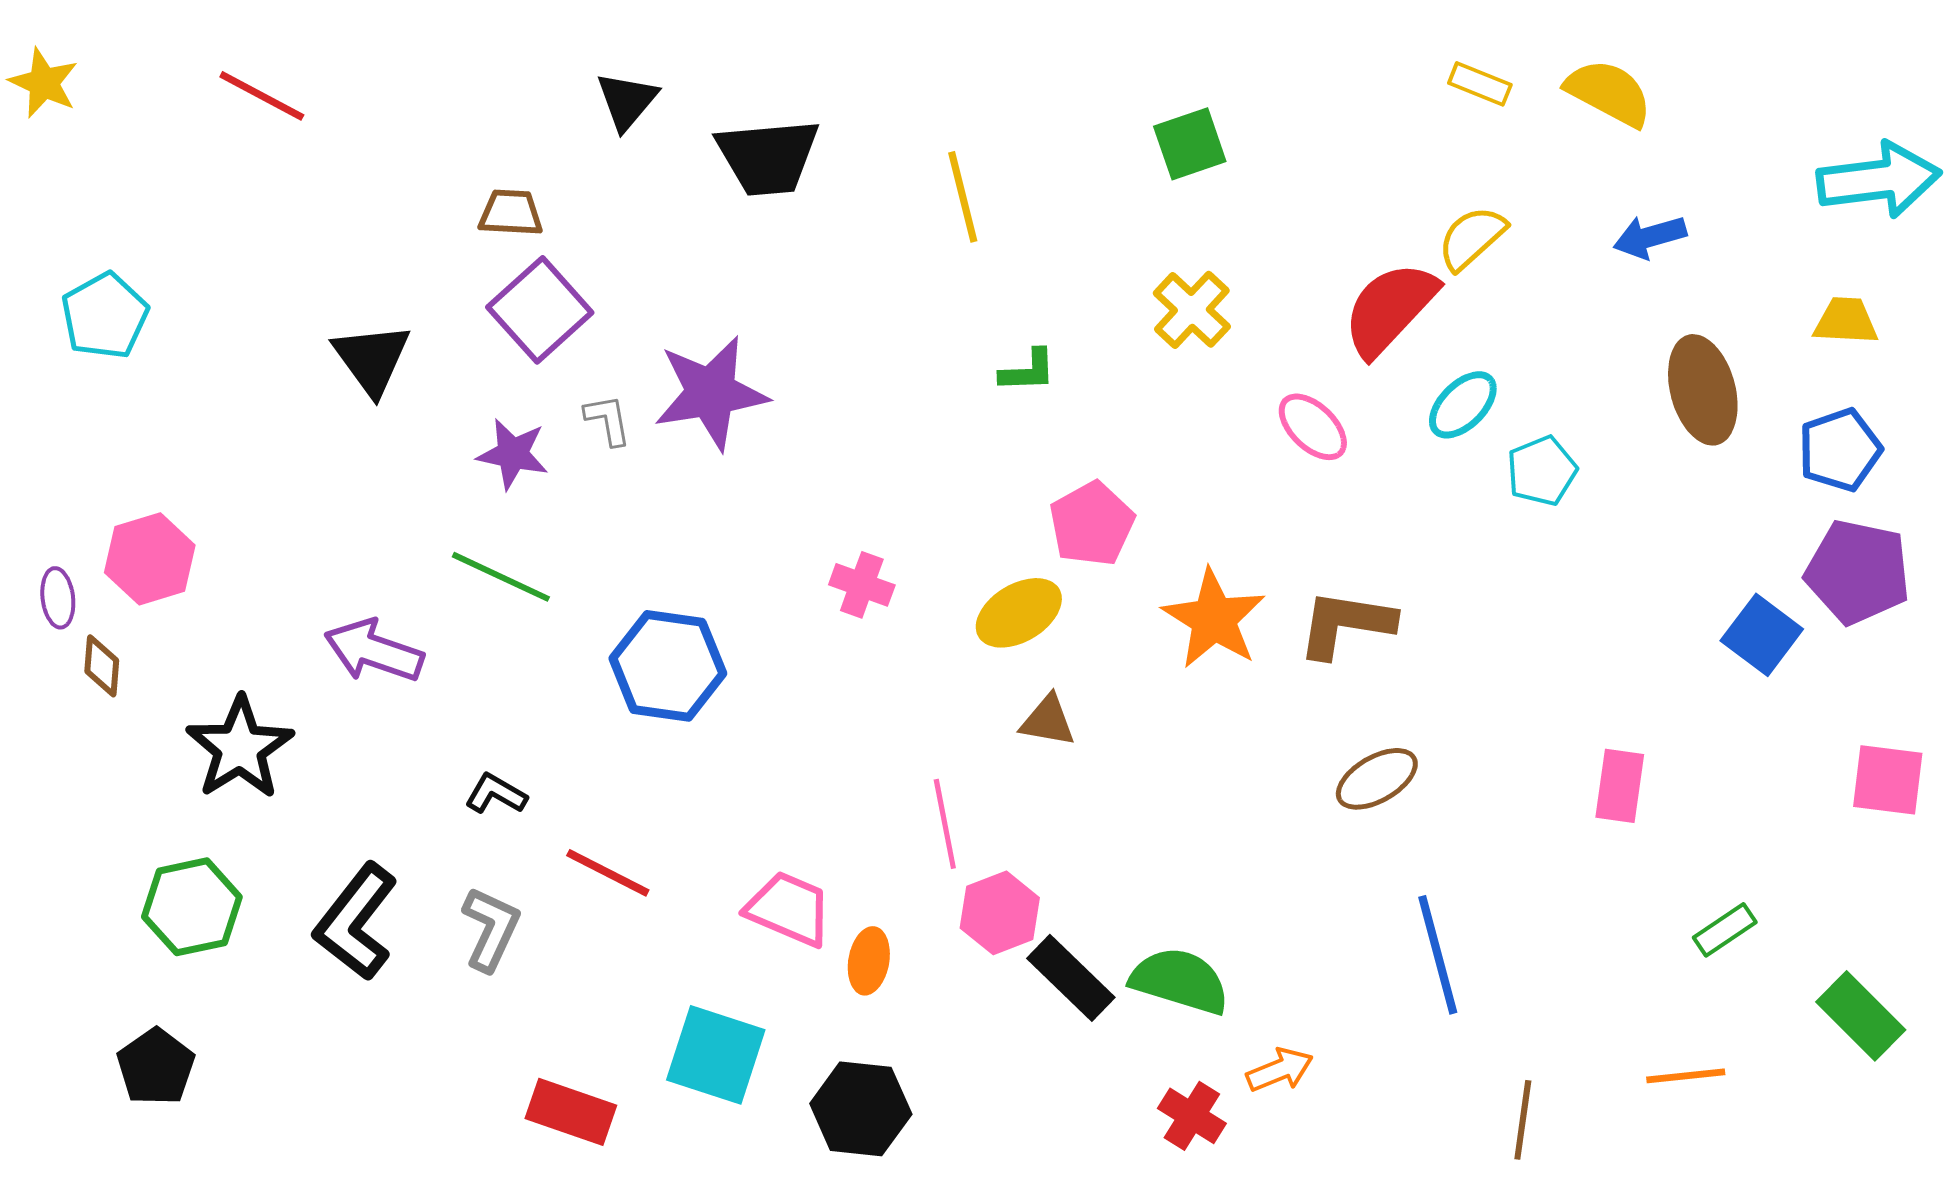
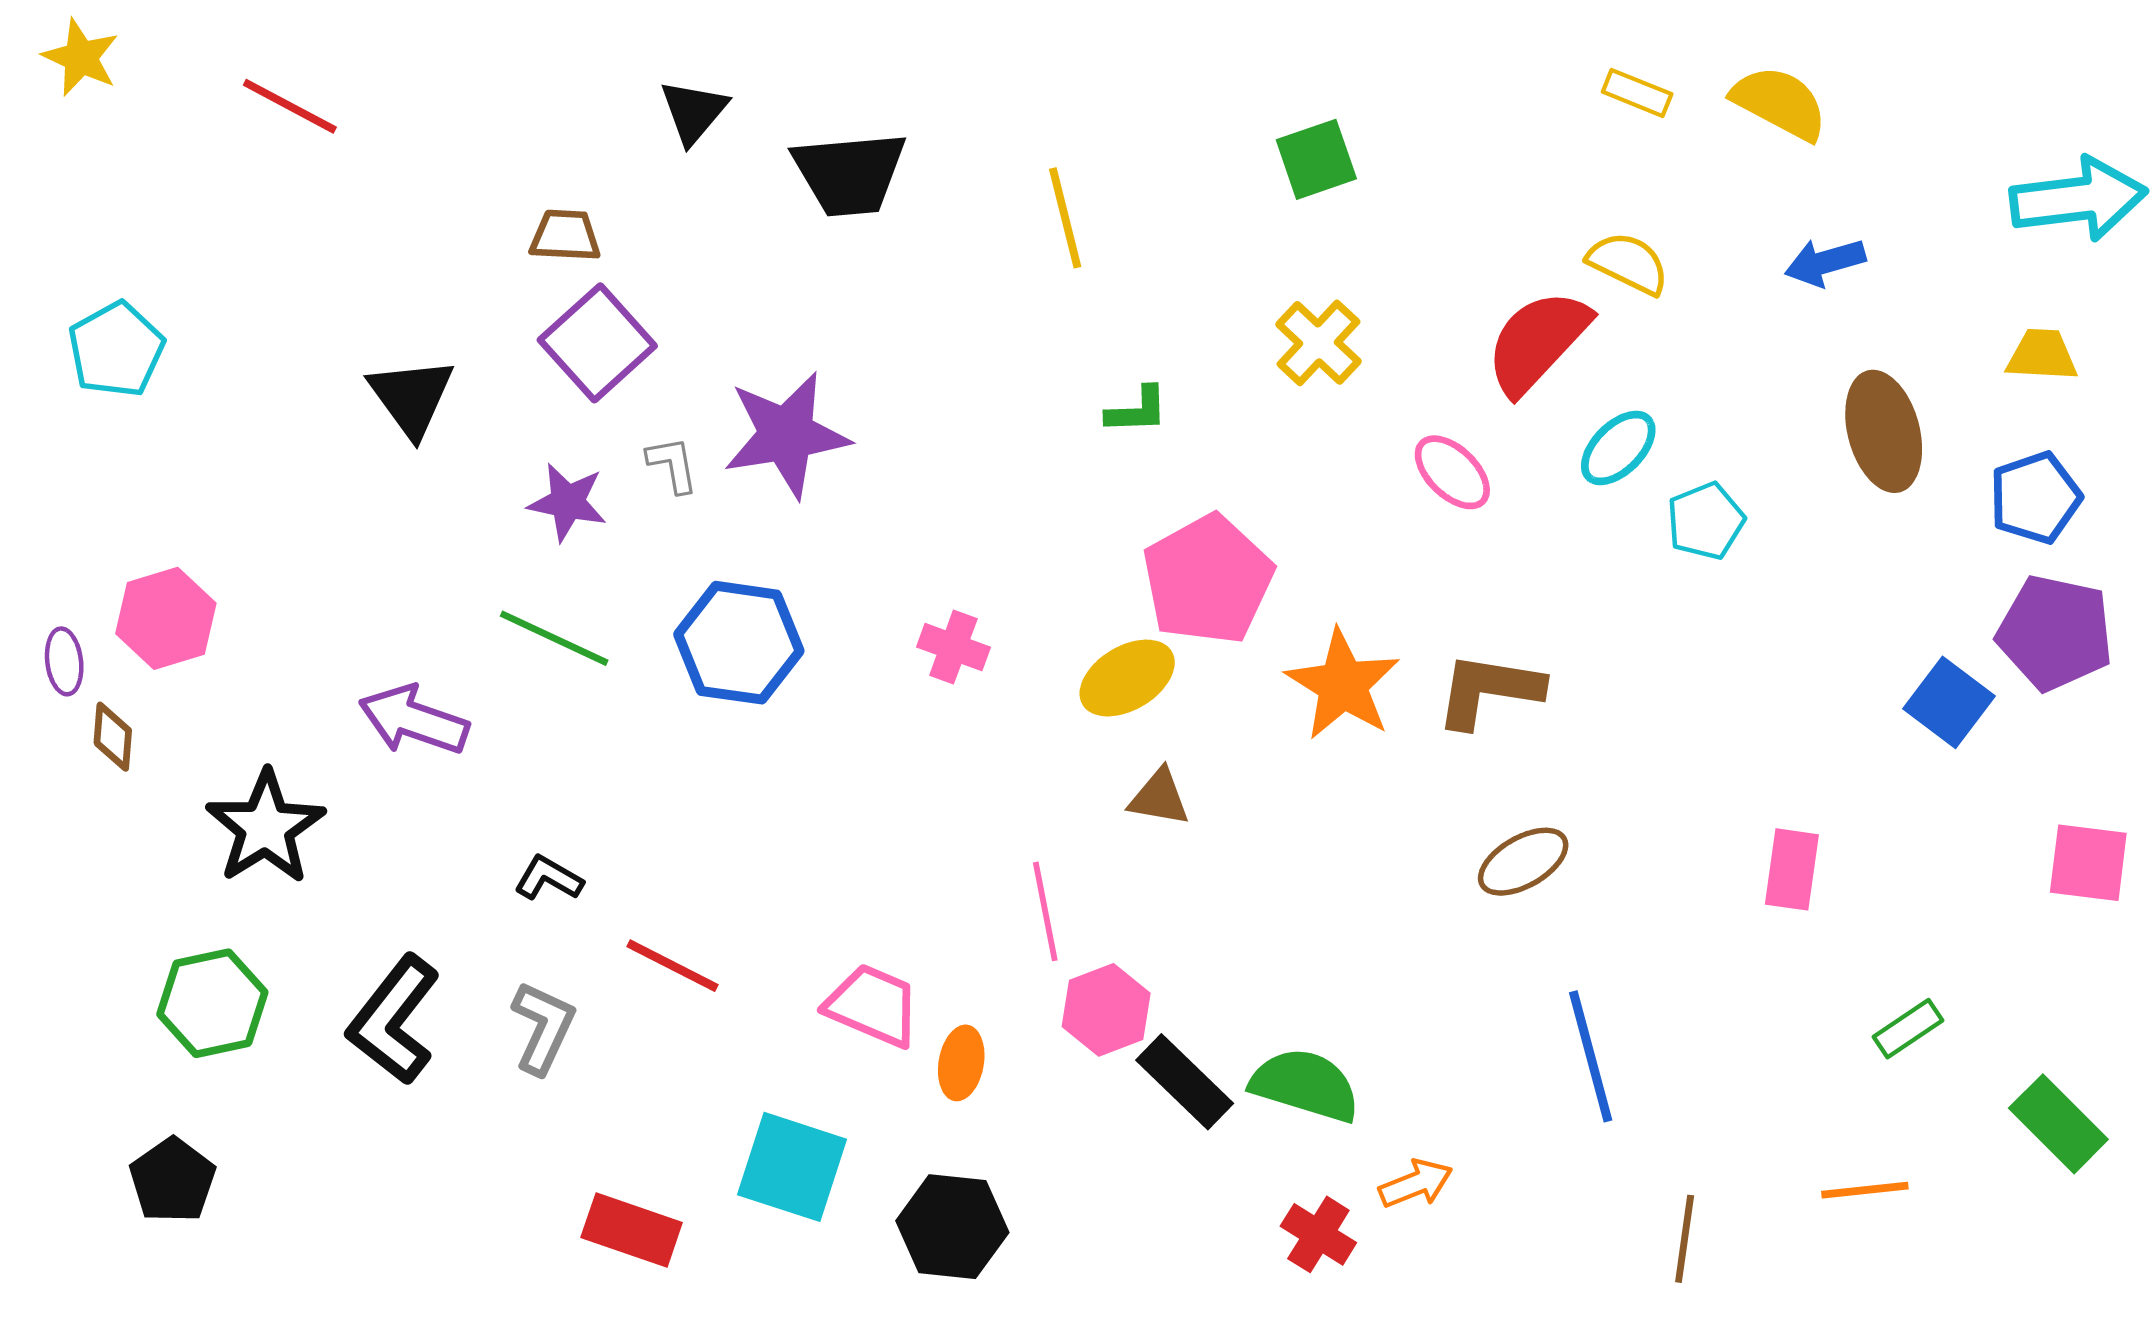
yellow star: (44, 83) -> (81, 58), moved
yellow semicircle: (1472, 238) -> (1628, 263), turned 68
pink pentagon: (1092, 524) -> (1208, 580), size x1.4
blue hexagon: (668, 666) -> (739, 643), moved

